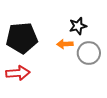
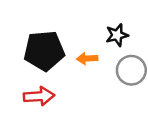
orange arrow: (65, 44) -> (87, 59), moved

